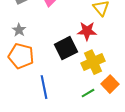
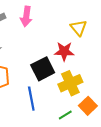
blue line: (44, 87) -> (31, 99), moved

